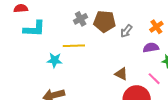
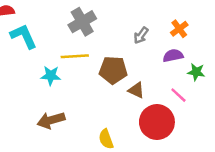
gray cross: (81, 19) -> (82, 22), size x1.5
brown pentagon: (105, 21) -> (113, 70), moved
cyan L-shape: (34, 29) -> (24, 36), turned -115

